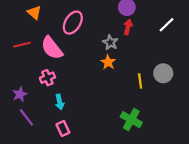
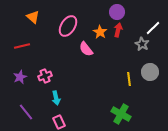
gray star: (110, 42) -> (142, 44), moved
pink semicircle: (52, 48) -> (86, 49), moved, size x0.7
orange star: (108, 62) -> (100, 32), moved
purple star: (20, 94) -> (20, 77), moved

